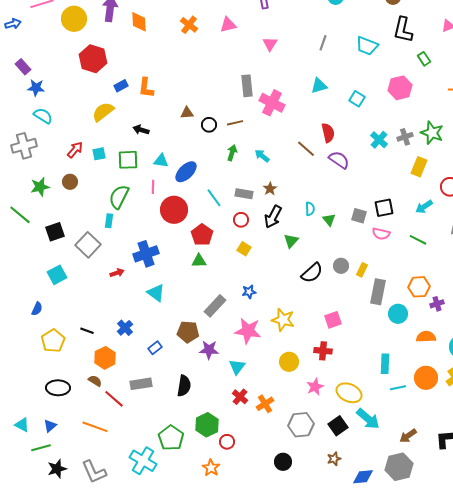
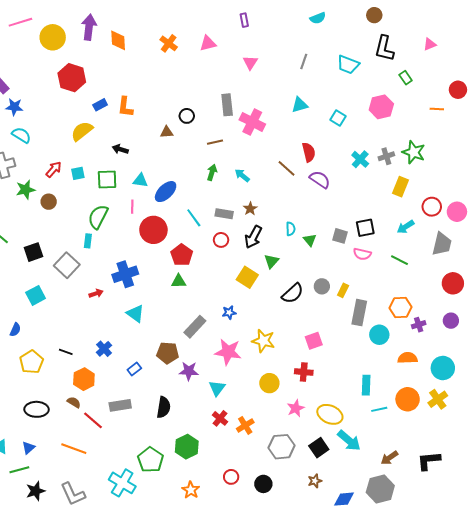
black circle: (209, 125) -> (187, 116), moved
green star: (40, 187) -> (25, 190), moved
yellow square: (244, 249) -> (247, 277), moved, size x1.5
red circle: (227, 442) -> (231, 477), moved

